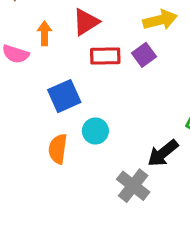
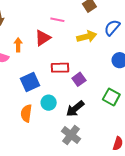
purple square: (144, 55) -> (79, 79), moved
red rectangle: (105, 56) -> (60, 68), moved
black arrow: (163, 153) -> (75, 109), moved

